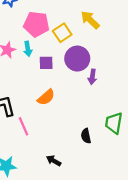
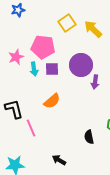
pink pentagon: (36, 24) -> (43, 47), moved
yellow square: (62, 33) -> (67, 23), moved
cyan arrow: (28, 49) -> (34, 69), moved

